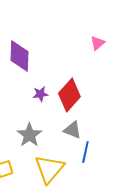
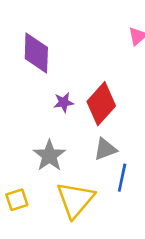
gray triangle: (72, 130) -> (105, 149), turned -42

